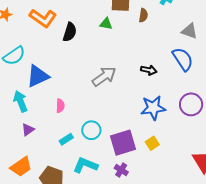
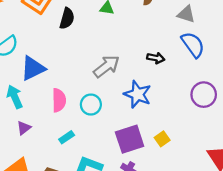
gray triangle: (189, 31) -> (186, 14), moved
pink semicircle: (60, 106) -> (59, 100), size x1.5
blue star: (153, 108) -> (138, 94), moved, turned 30
cyan circle: (91, 130) -> (91, 105), moved

